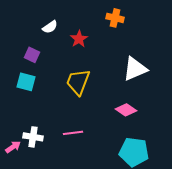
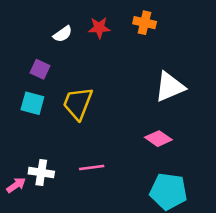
red star: (79, 39) -> (99, 28), moved, turned 30
yellow trapezoid: (78, 82) -> (78, 103), moved

